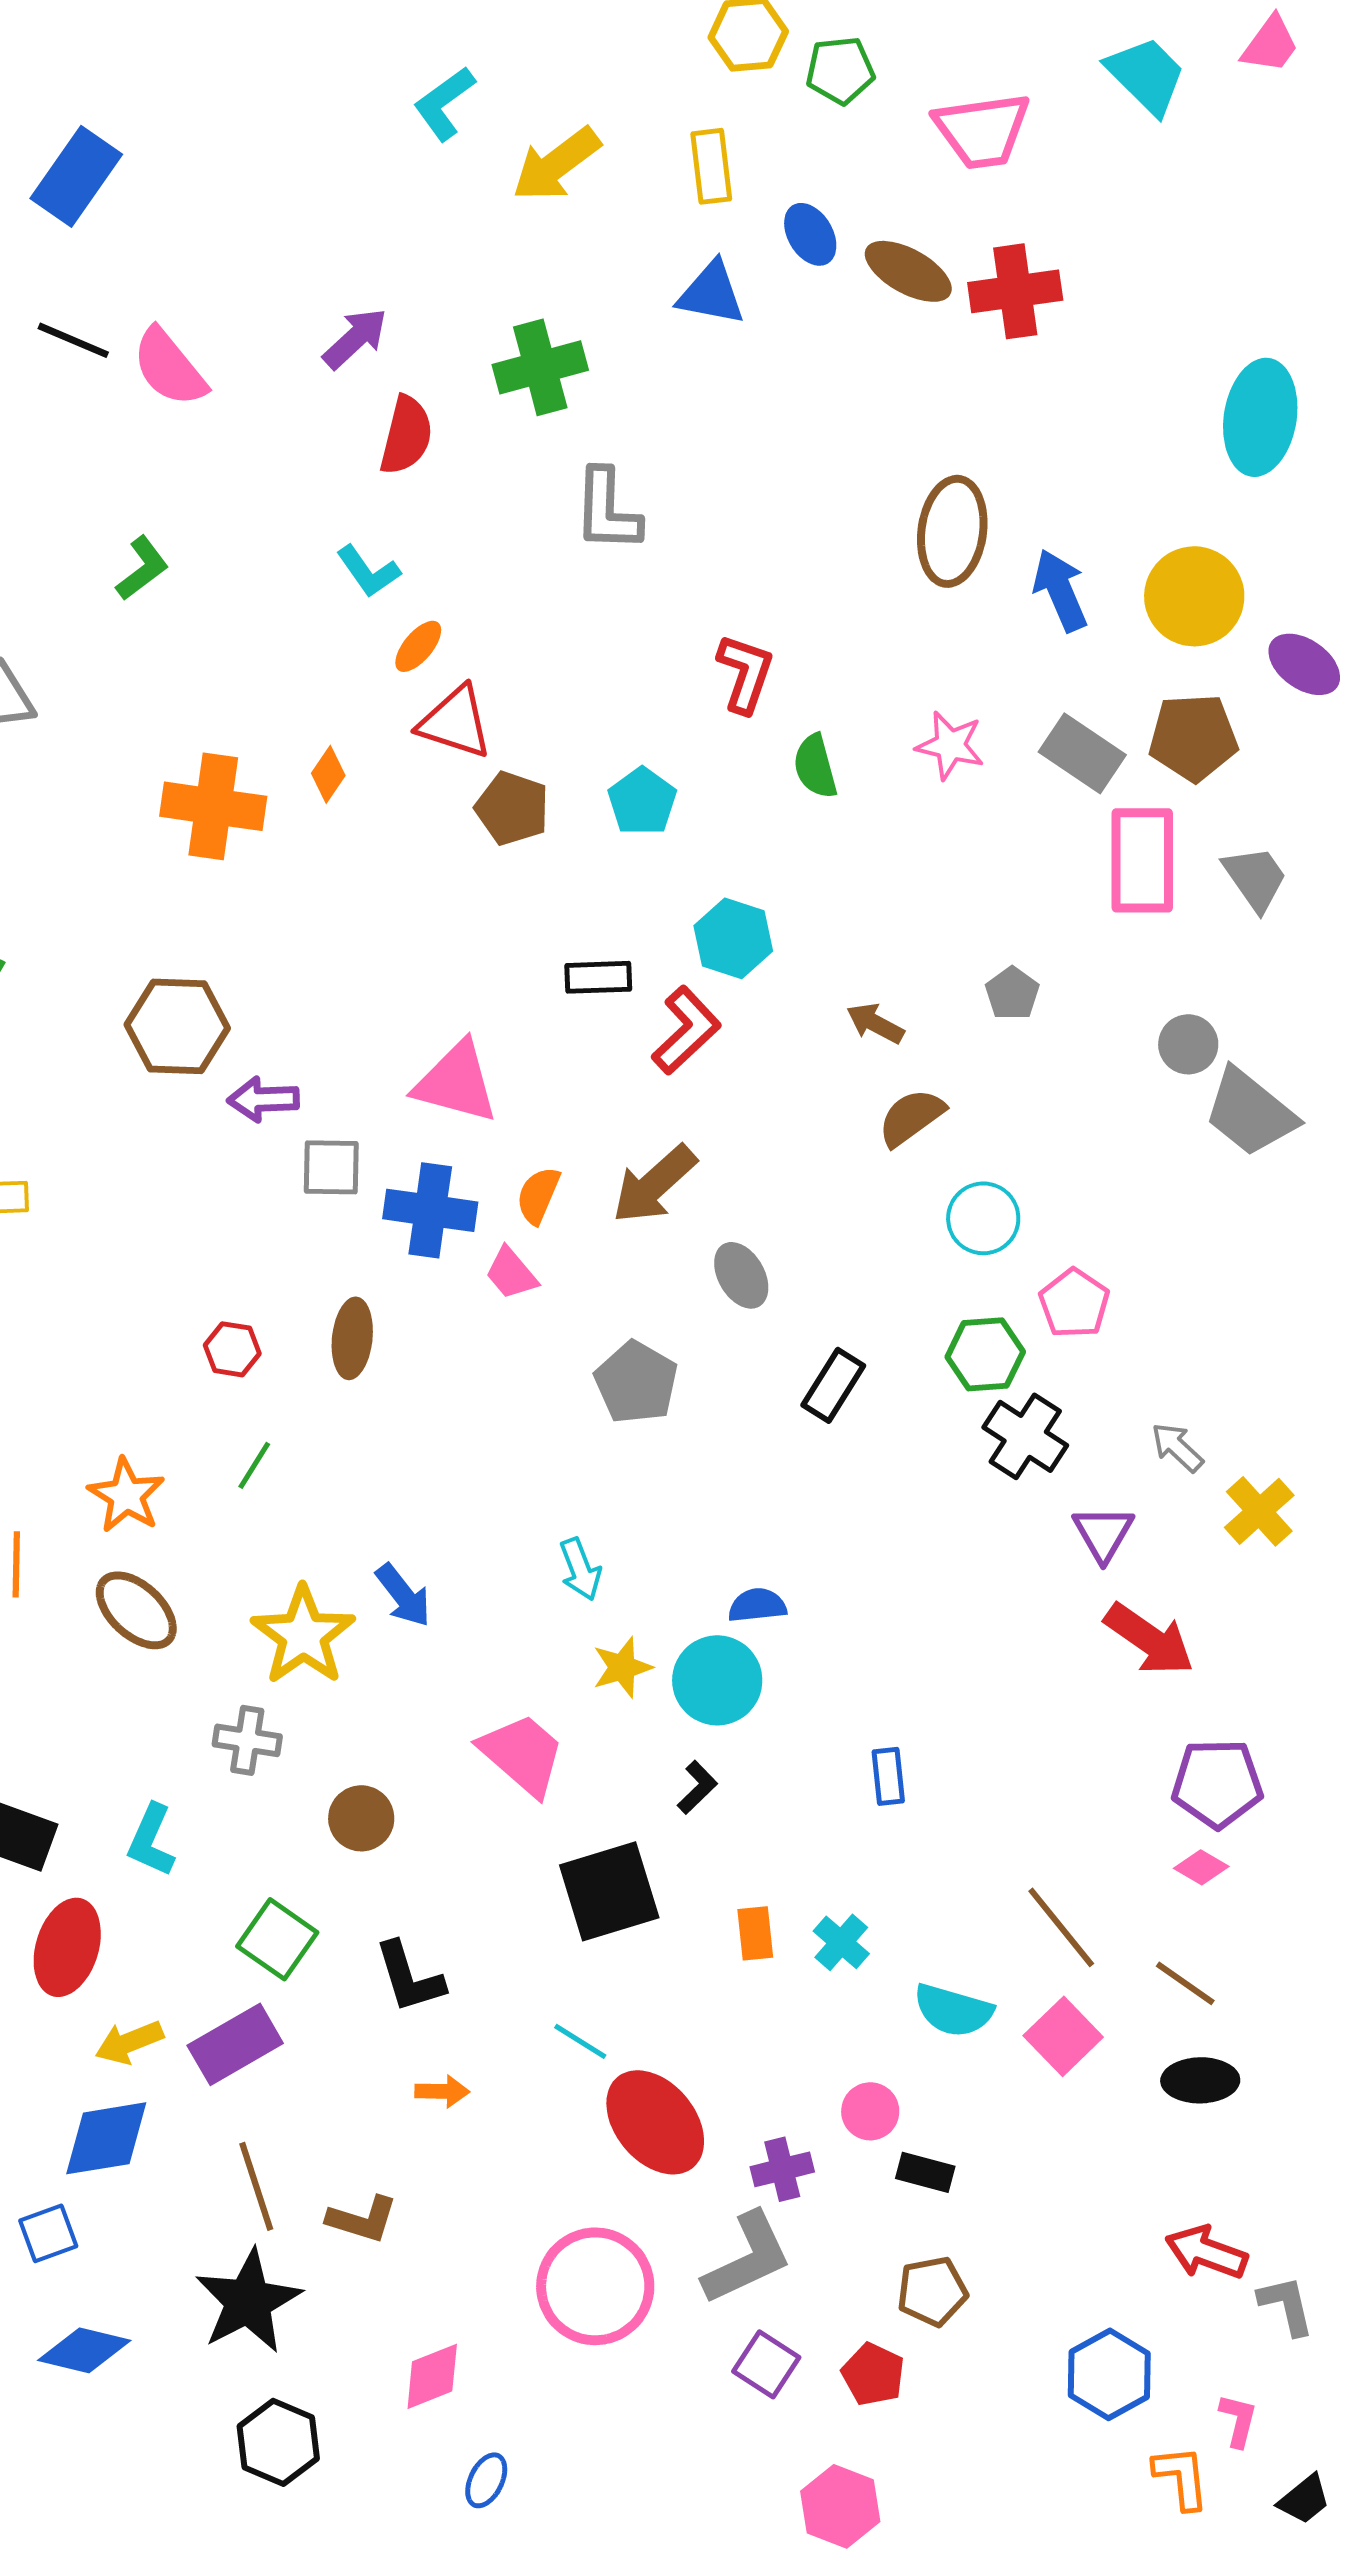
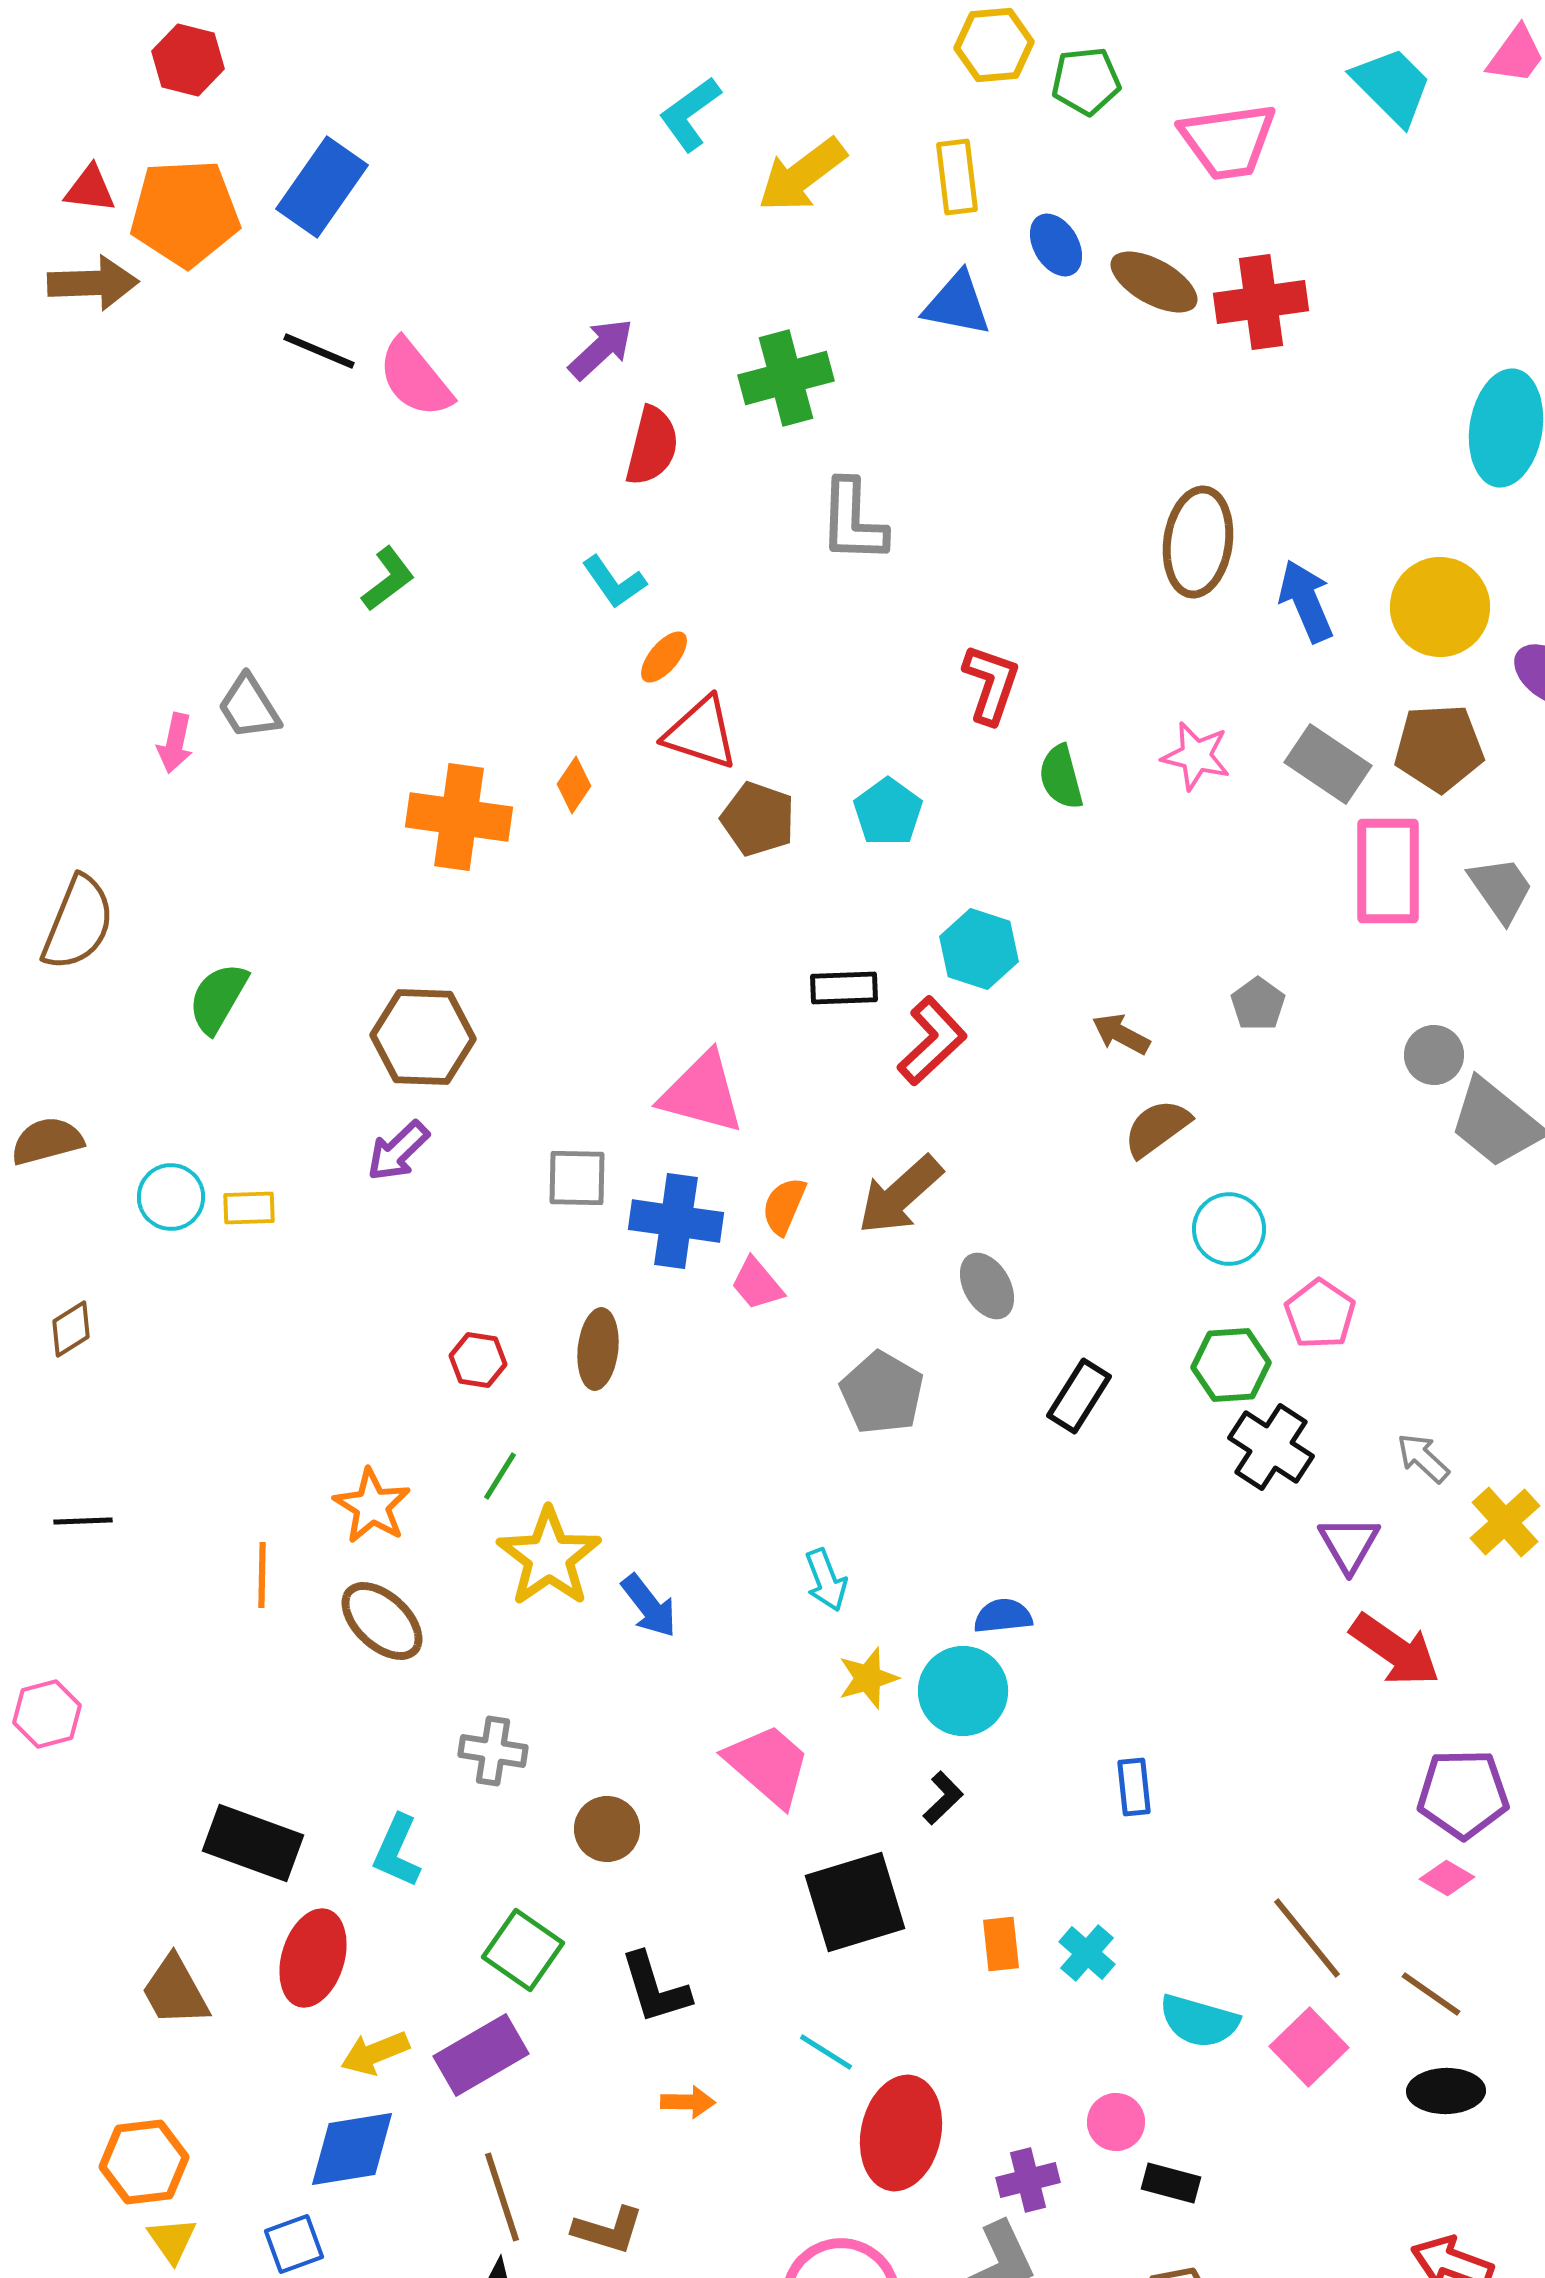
purple arrow: (263, 1099) -> (398, 1151), moved, turned -42
yellow star: (303, 1635) -> (549, 1557), moved
red ellipse: (655, 2122) -> (901, 2133), turned 52

